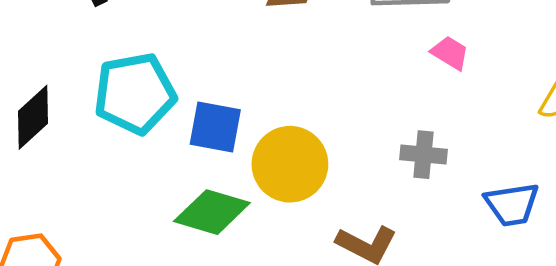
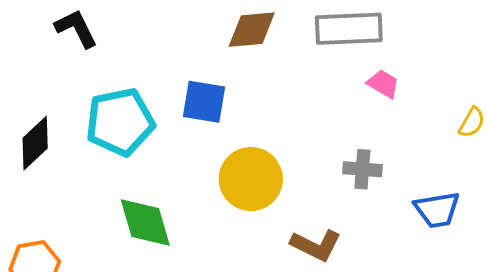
blue square: (215, 127) -> (204, 102), moved
green diamond: (212, 212) -> (145, 223), moved, turned 58

